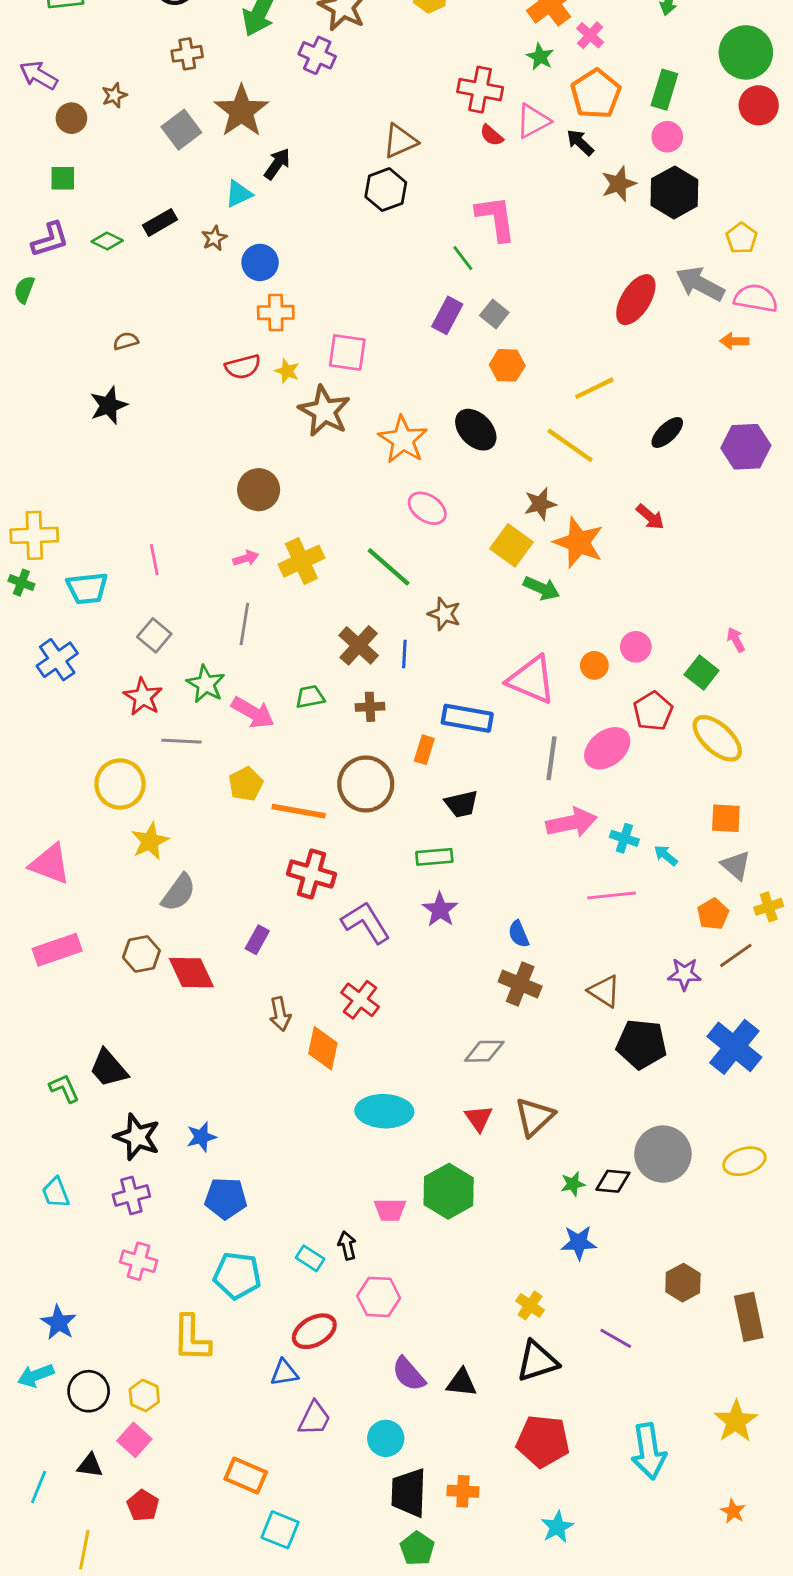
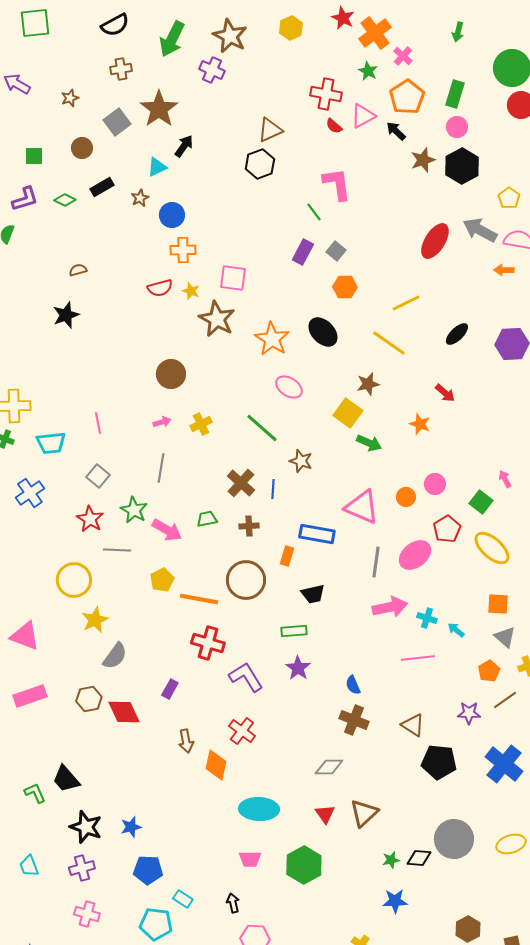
brown circle: (71, 118) -> (82, 148), moved
orange star: (579, 543) -> (420, 424), moved, size x0.6
yellow cross: (301, 561) -> (201, 424), size x0.7
pink trapezoid: (390, 1210) -> (250, 859), moved
cyan rectangle: (310, 1258) -> (183, 899), moved

